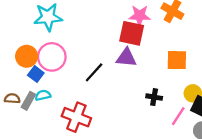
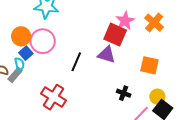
pink star: (140, 16) -> (125, 21), turned 30
black line: (94, 72) -> (76, 62), turned -30
cyan semicircle: (43, 95) -> (19, 64), moved, turned 80

